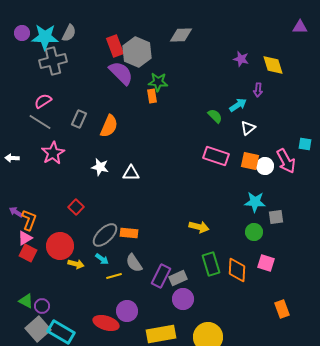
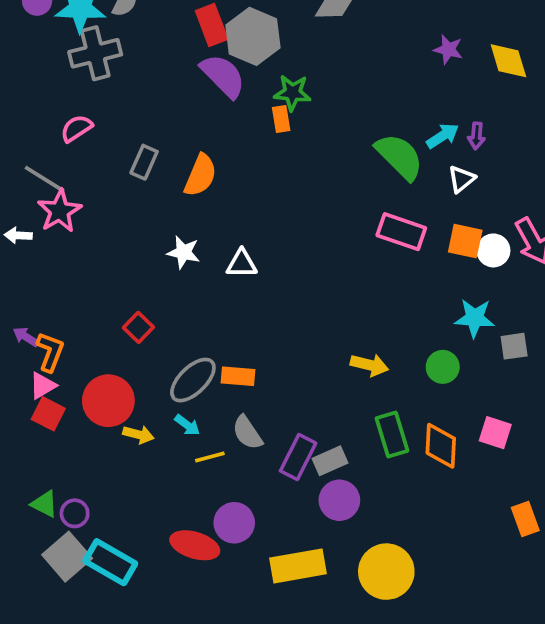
purple arrow: (258, 90) -> (476, 136), moved
green semicircle: (215, 116) -> (399, 157), size x1.8
gray line: (40, 122) -> (45, 179), moved
pink star: (53, 153) -> (60, 211), moved
green circle: (254, 232) -> (443, 367), moved

